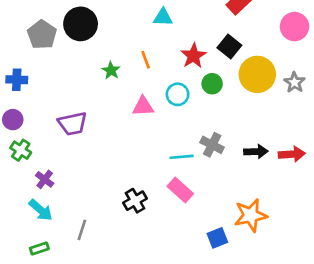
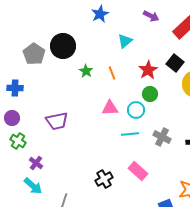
cyan triangle: (163, 17) -> (125, 41), turned -42
green star: (111, 70) -> (86, 71), moved
green circle: (212, 84) -> (150, 94), moved
cyan circle: (178, 94) -> (136, 110), moved
cyan line: (182, 157) -> (130, 134), moved

